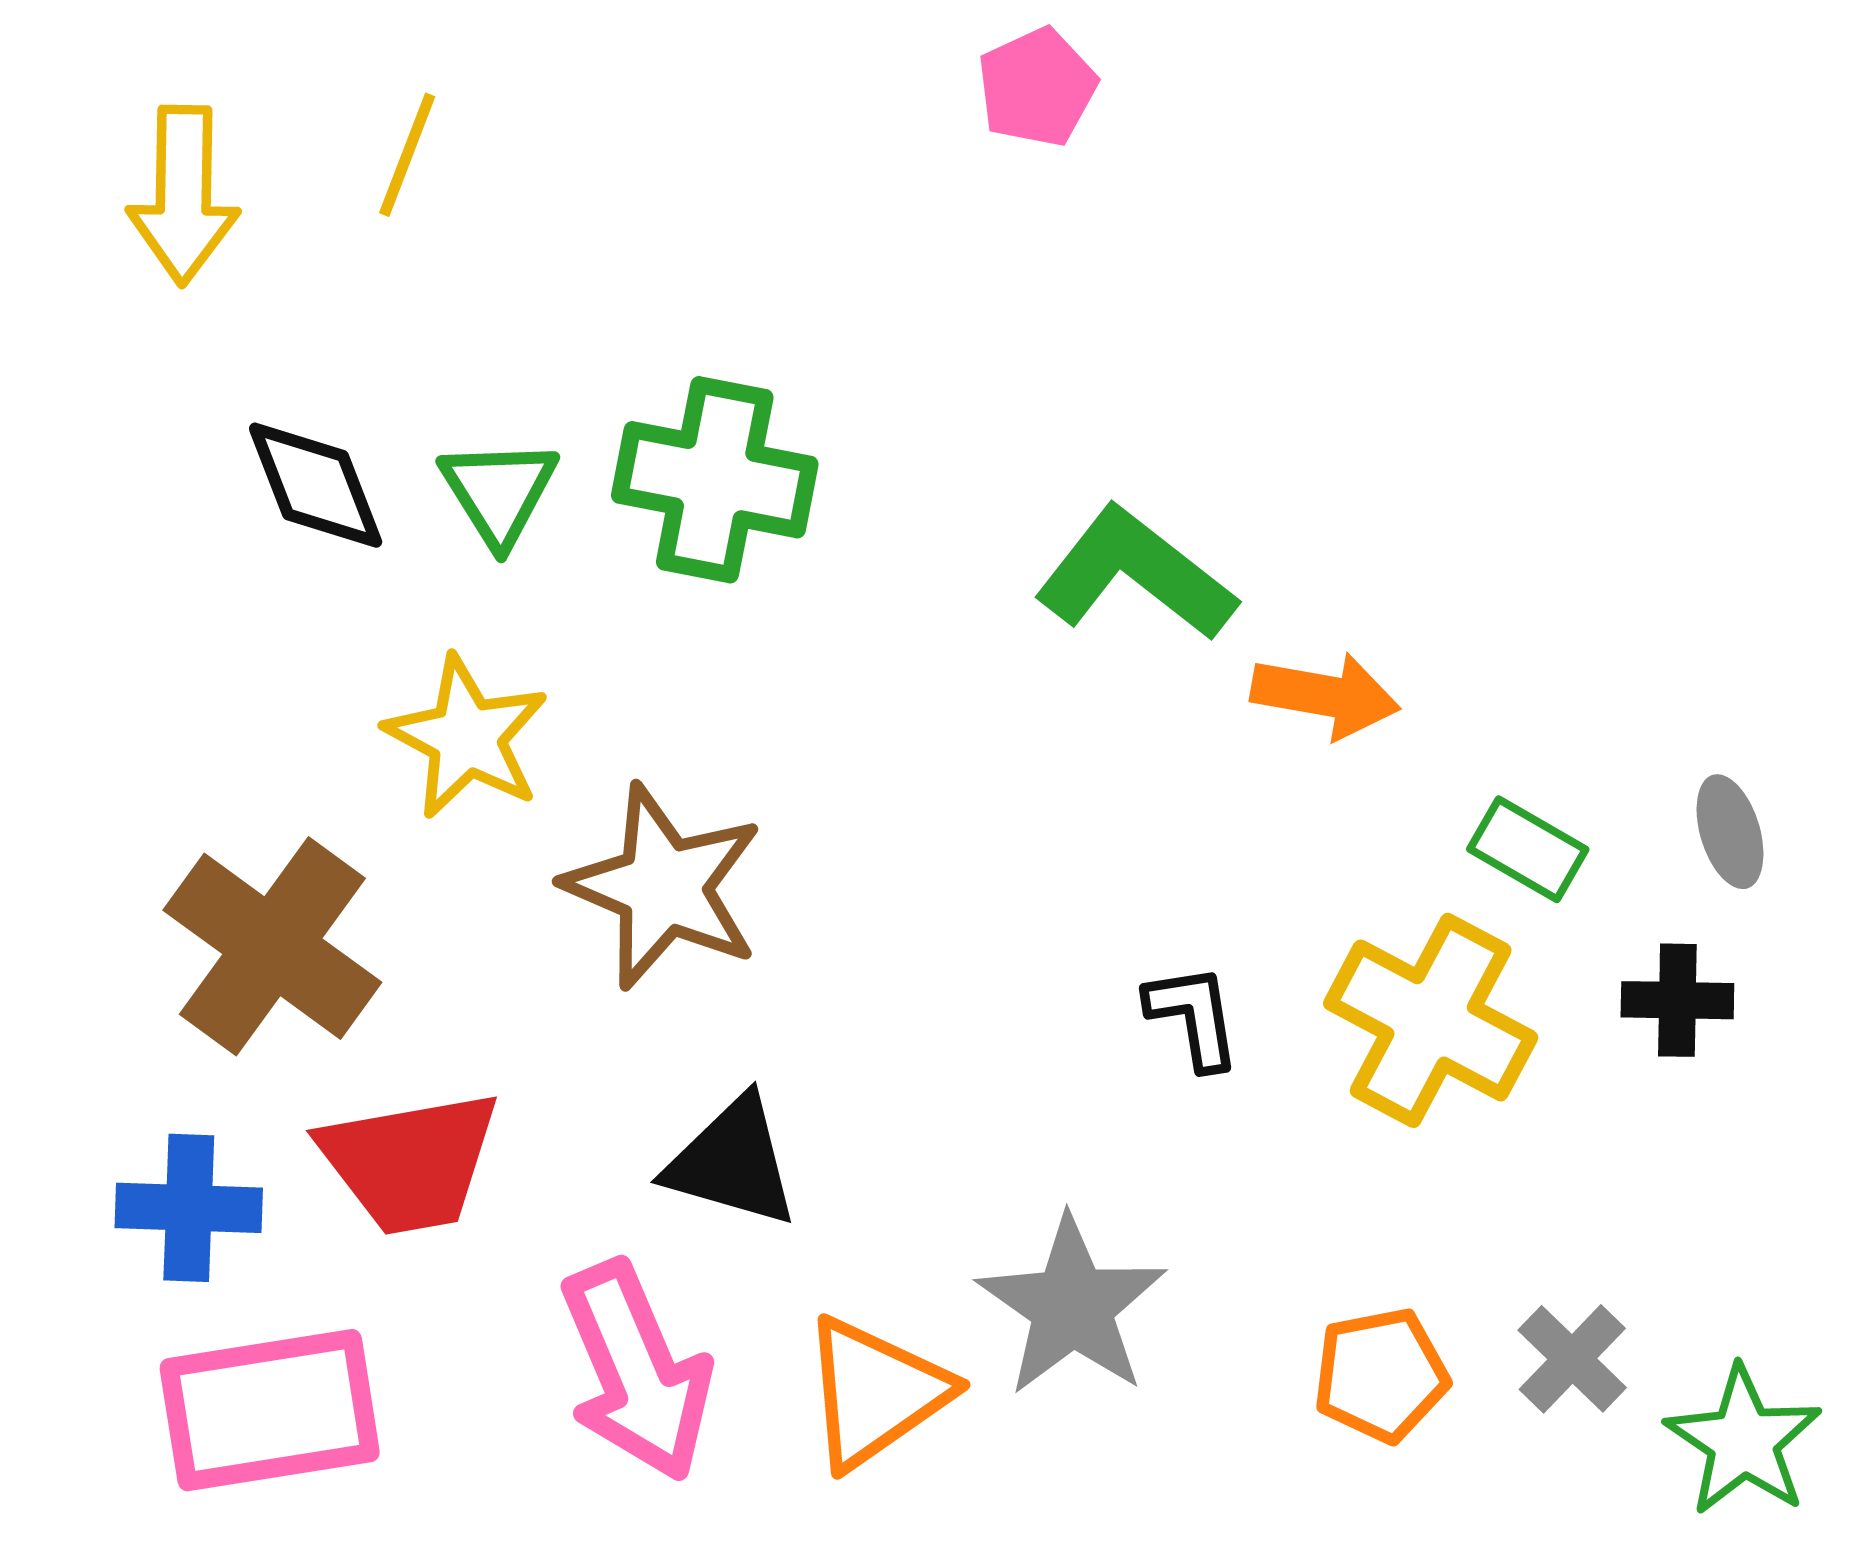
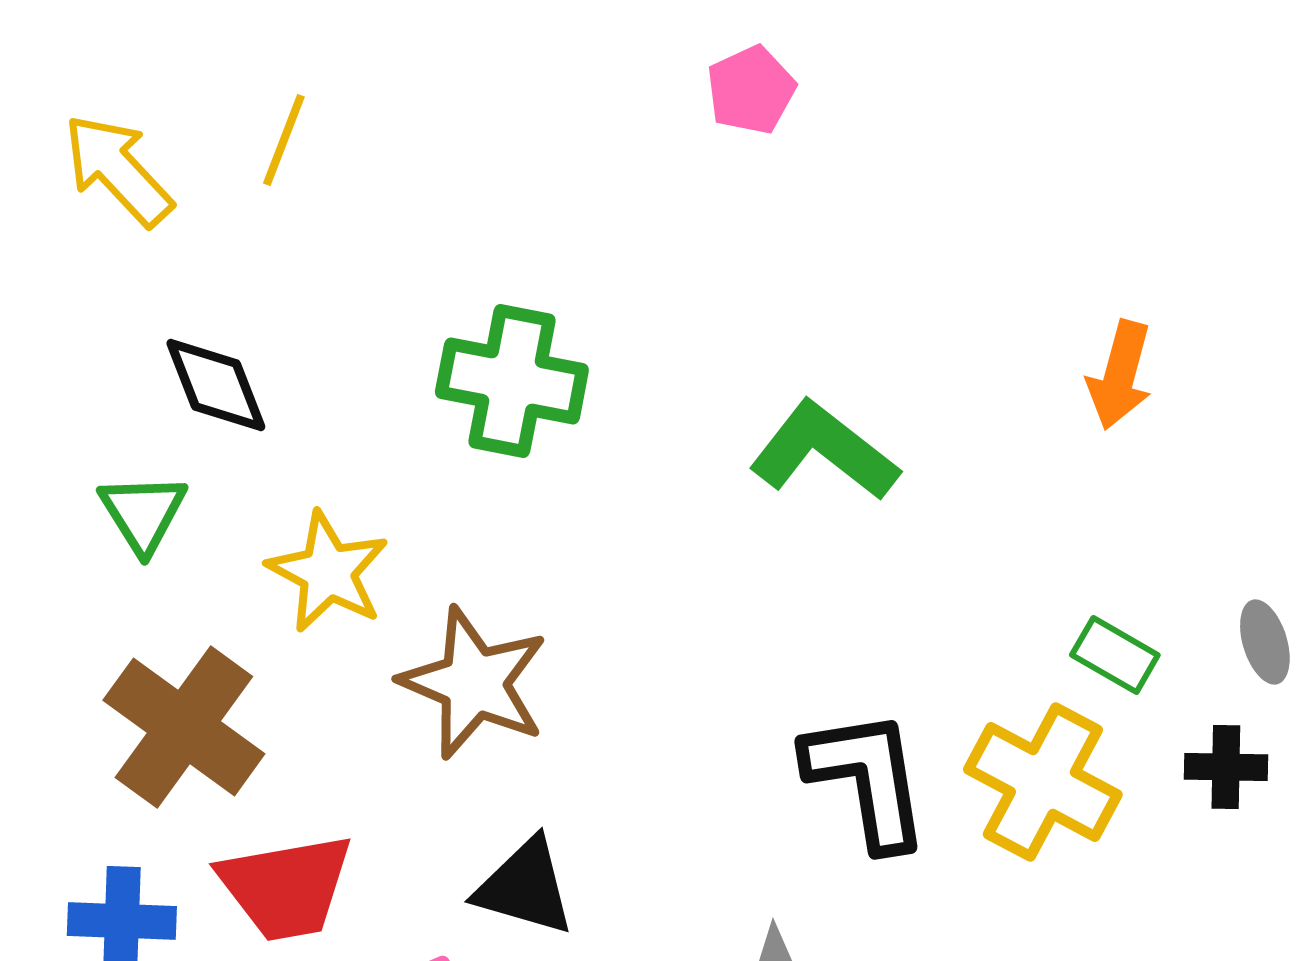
yellow arrow: (183, 195) -> (118, 170), turned 136
green triangle: (499, 492) -> (143, 513), moved
orange arrow: (1325, 695) -> (1120, 375), moved, turned 95
black L-shape: (1193, 1016) -> (867, 779), size x1.8

